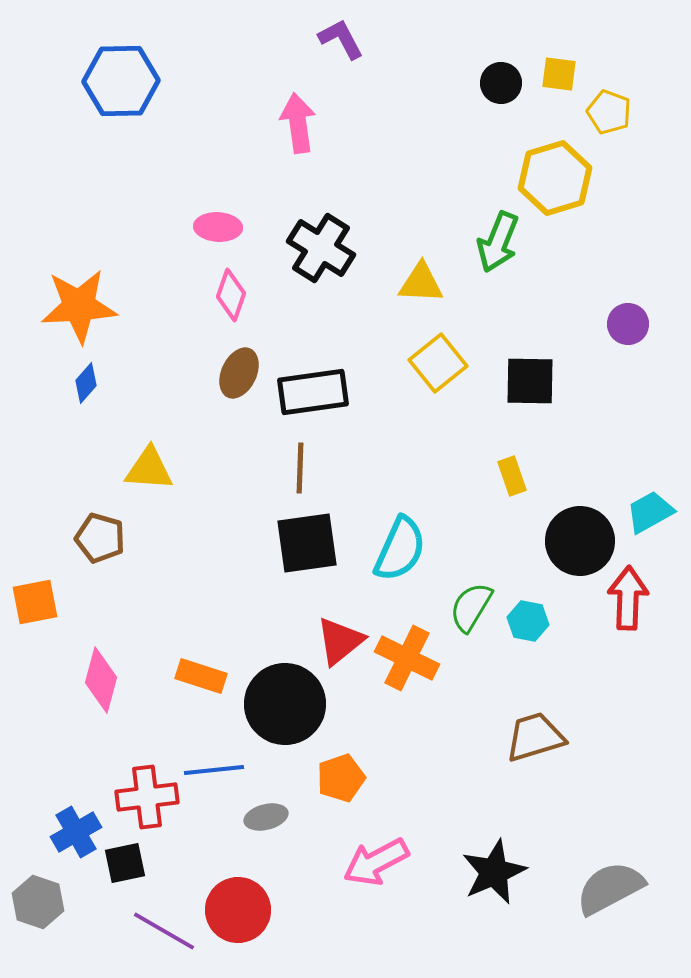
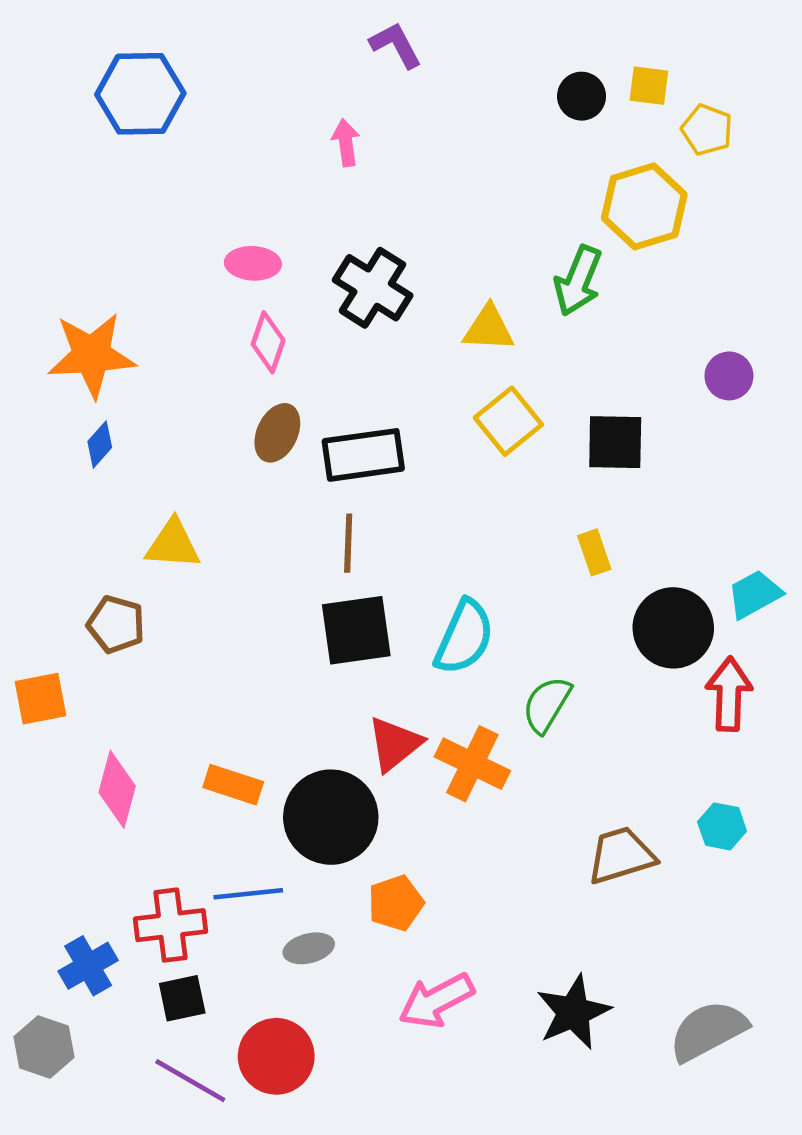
pink arrow: (298, 123) -> (346, 143), size x0.7
cyan hexagon: (528, 621) -> (722, 826), moved
black square: (125, 863) -> (182, 998), moved

